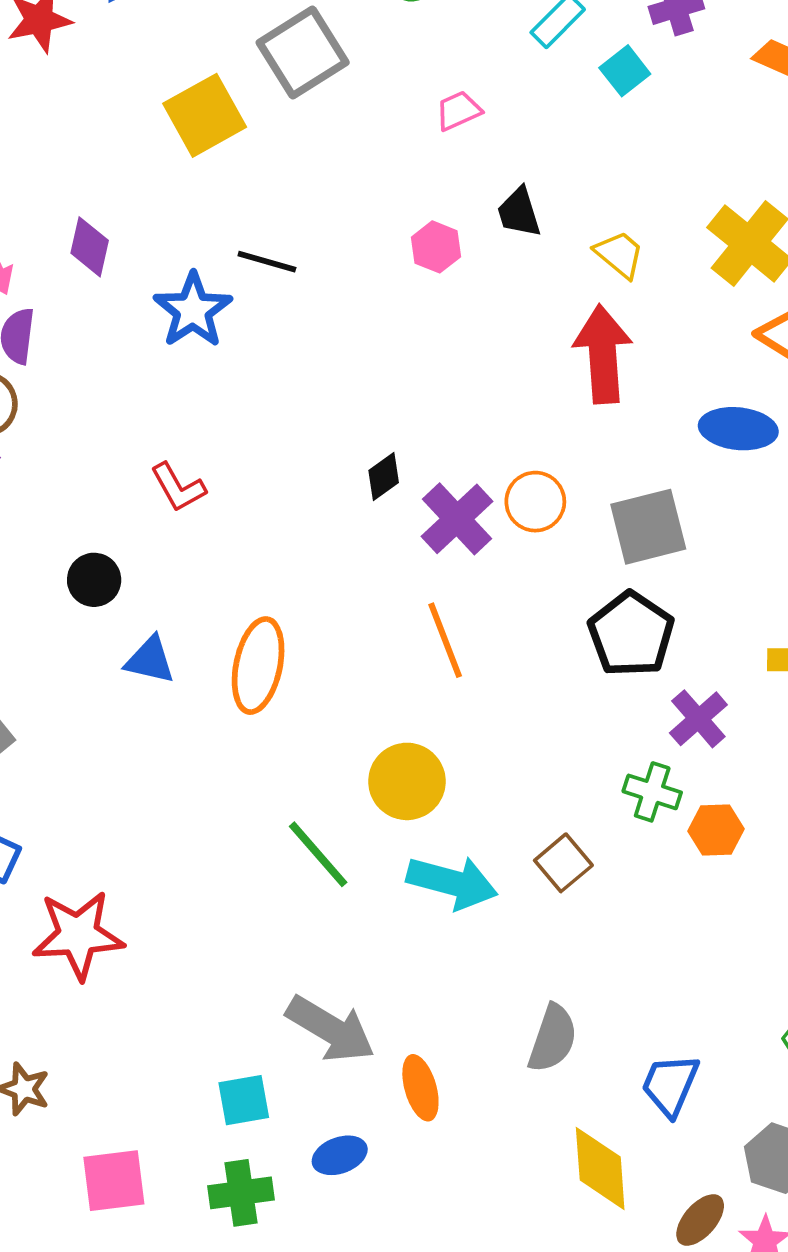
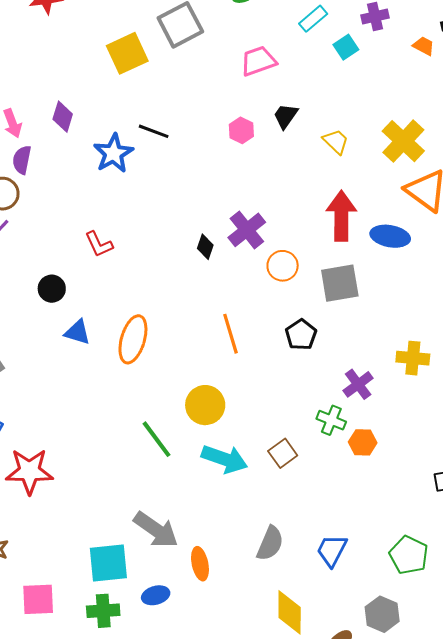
pink trapezoid: (458, 111) -> (258, 61), size x1.5
black trapezoid: (519, 212) -> (286, 116), turned 48
red arrow: (603, 354) -> (341, 216), moved
black diamond: (384, 476) -> (205, 247), turned -40
purple cross: (457, 519) -> (247, 230), moved
black pentagon: (631, 634) -> (301, 335), moved, size x0.7
blue trapezoid: (670, 1085) -> (332, 550), moved
cyan square: (244, 1100) -> (108, 563), size x1.5

